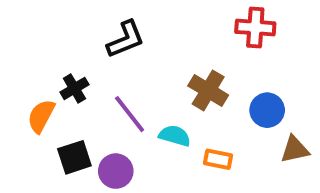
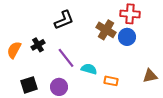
brown cross: (208, 90) -> (106, 30), moved
blue circle: (267, 110) -> (127, 37), moved
orange semicircle: (41, 116) -> (14, 50), moved
black square: (74, 157) -> (29, 85), moved

